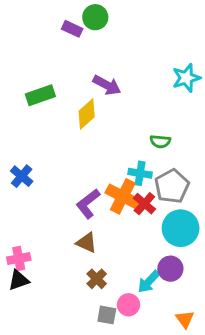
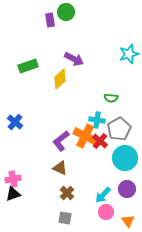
purple rectangle: (72, 29) -> (50, 20), turned 56
purple circle: (170, 269) -> (127, 189), moved
pink circle: (129, 305) -> (106, 212), moved
gray square: (107, 315) -> (65, 218), moved

